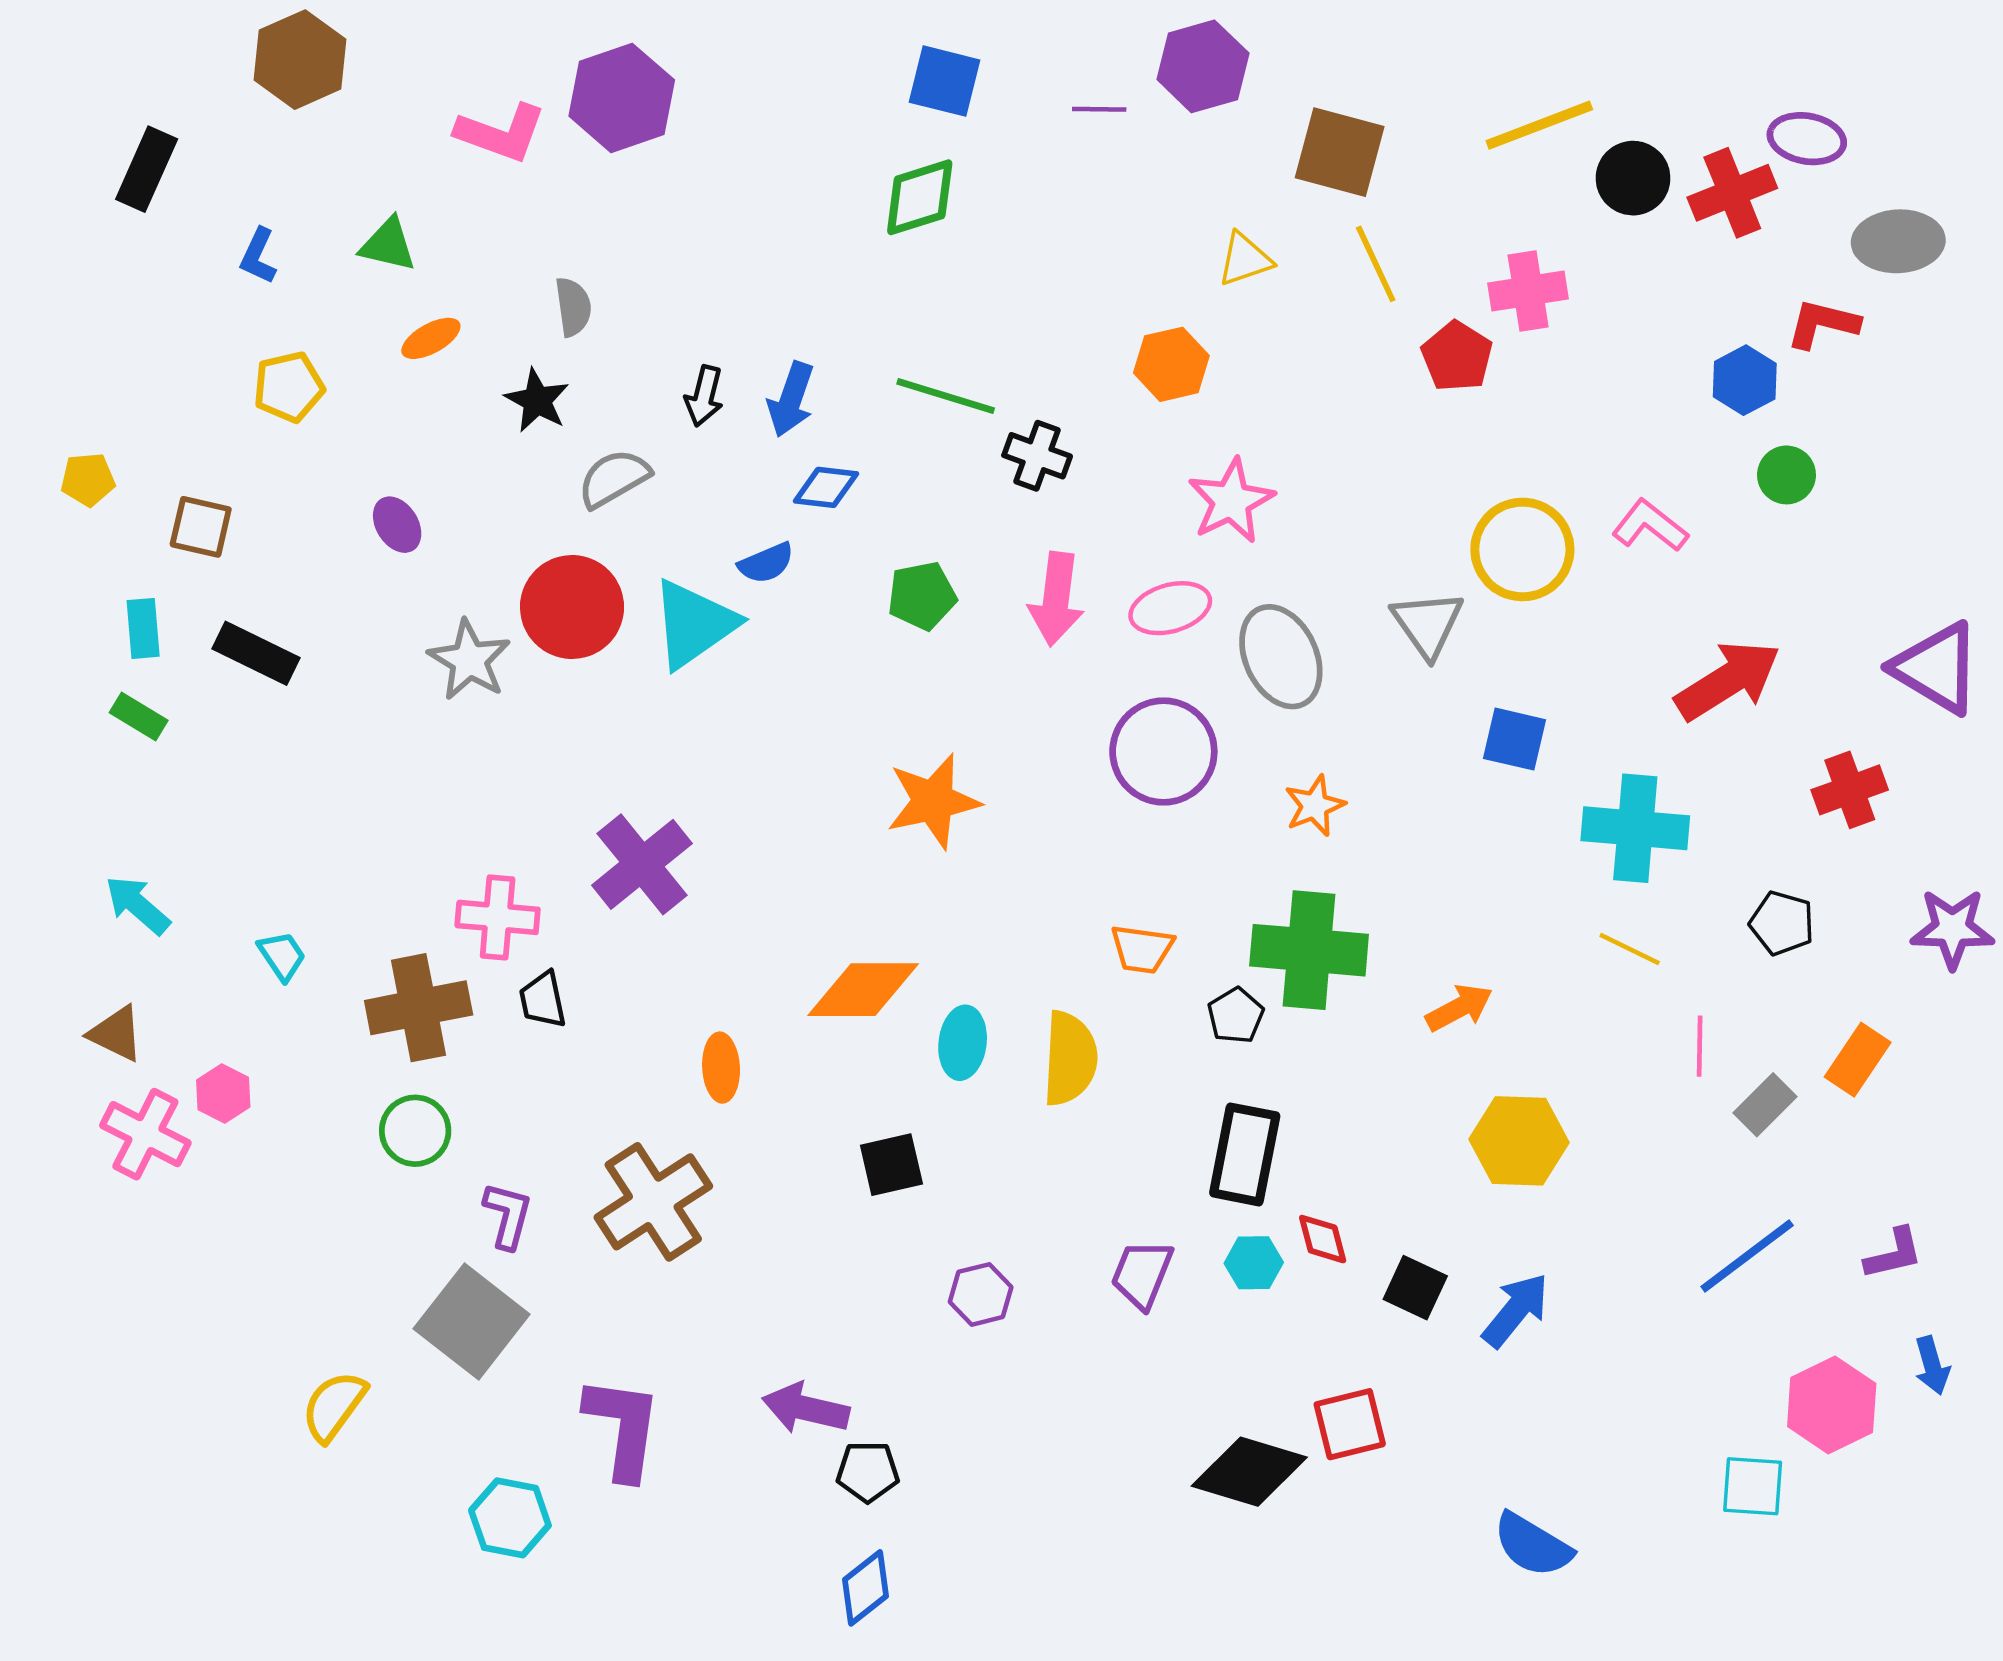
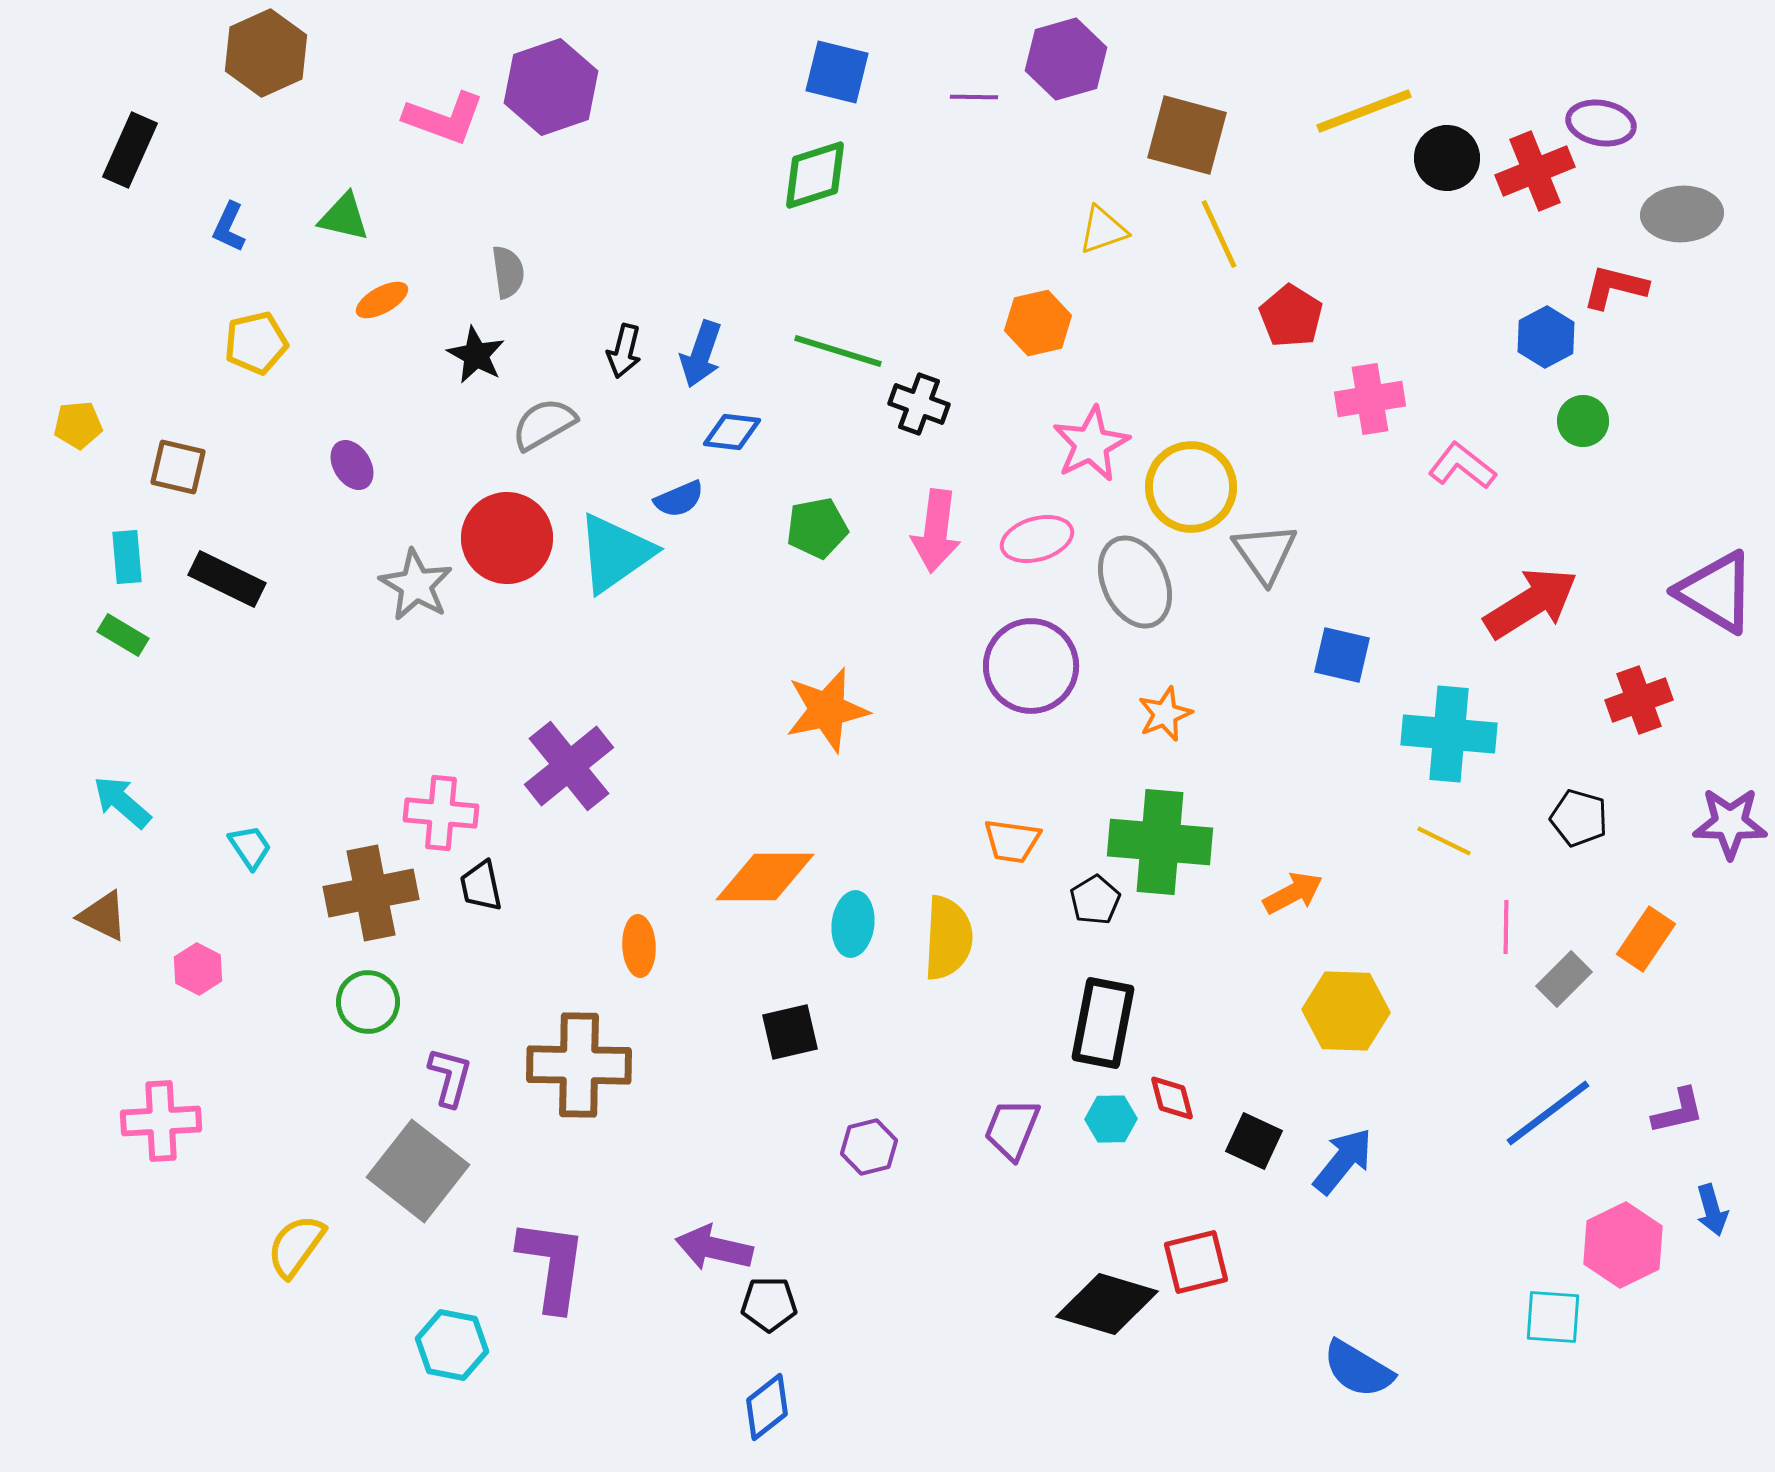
pink cross: (1528, 291) -> (1370, 399), moved
yellow circle: (1522, 549) -> (1191, 487), moved
pink cross: (145, 1134) -> (161, 1121), moved, turned -30
brown cross: (653, 1202) -> (579, 1065), turned 34

